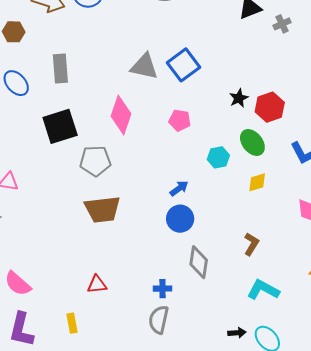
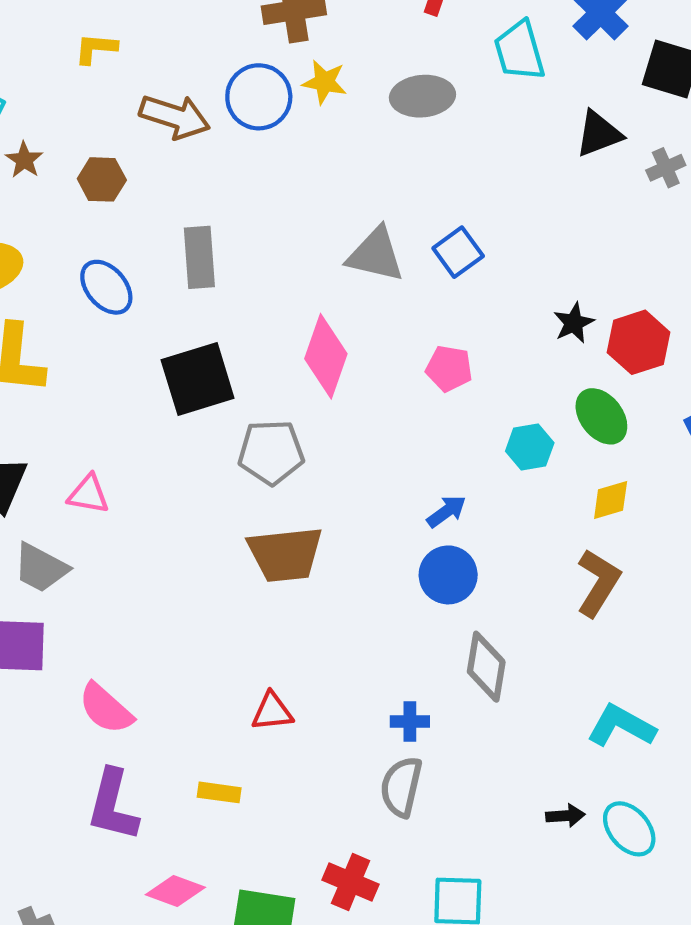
blue square: (183, 65) -> (458, 252), size x0.7
brown L-shape: (251, 244) -> (598, 583), moved, size x1.4
yellow rectangle: (72, 323) -> (219, 792), turned -72

